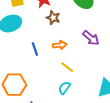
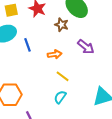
brown star: (53, 18) -> (62, 25), moved
blue line: (35, 49) -> (28, 45), moved

